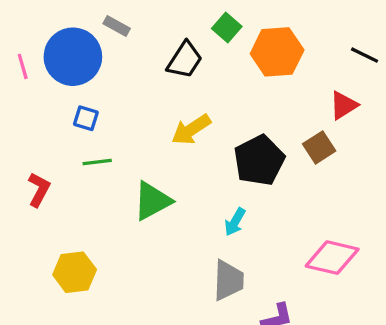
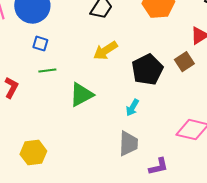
yellow hexagon: (75, 272) -> (33, 153), moved

